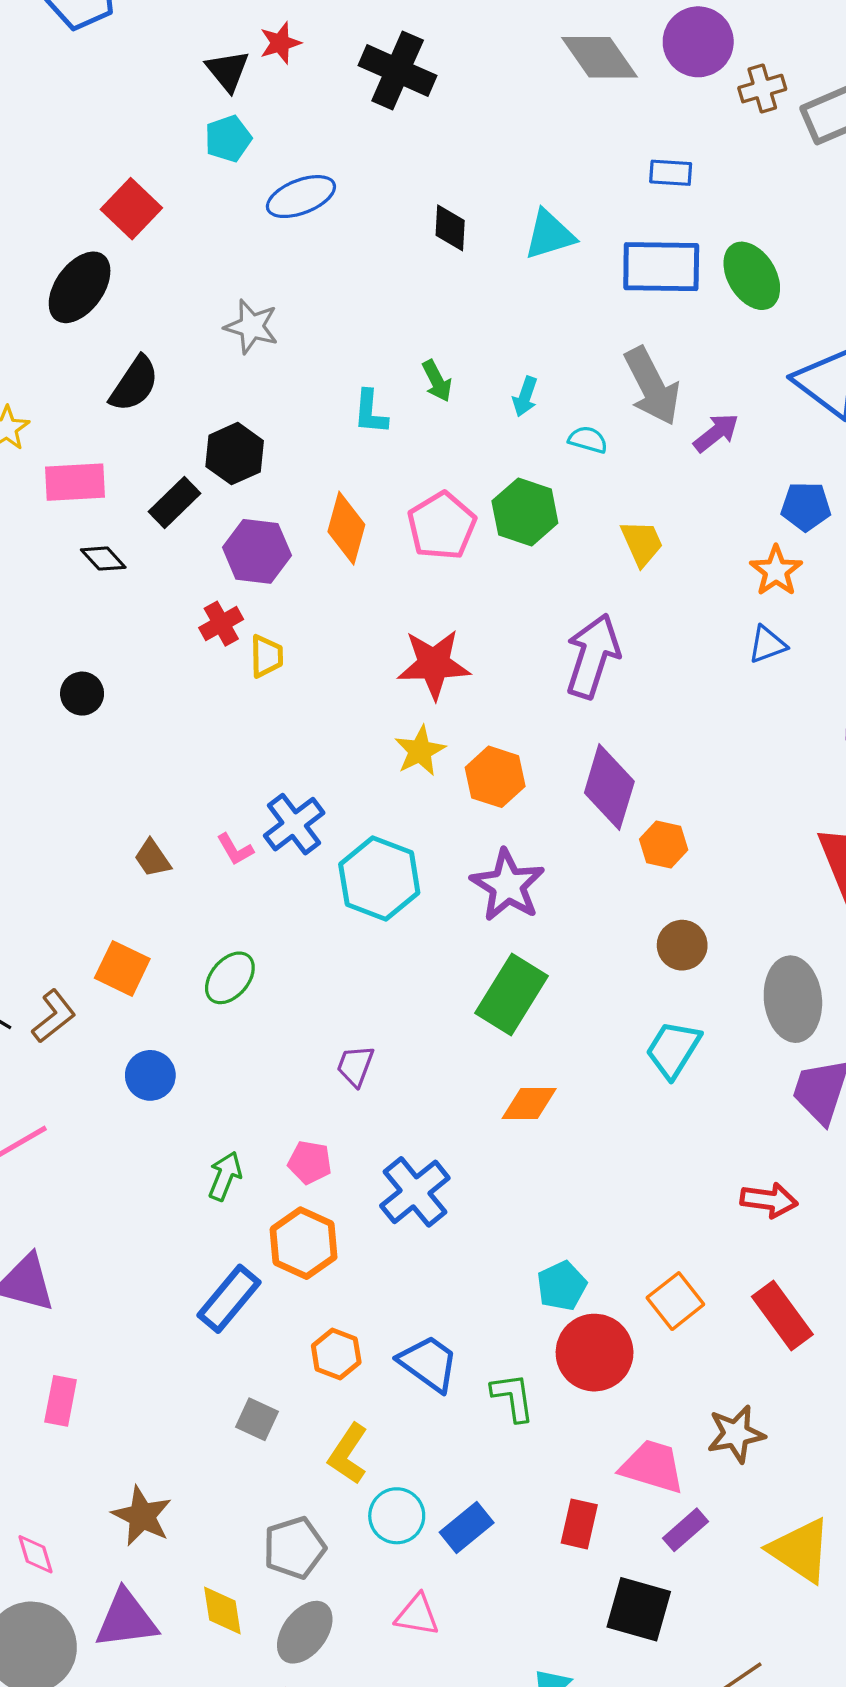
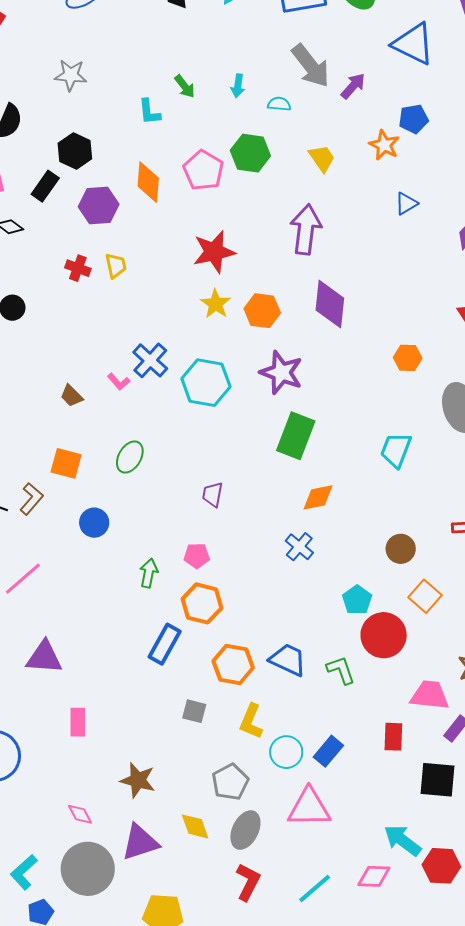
orange star: (776, 571) -> (384, 145), moved
red cross: (221, 624) -> (78, 268), moved, turned -30
orange hexagon: (664, 844) -> (408, 358), moved
brown circle: (682, 945) -> (401, 549), moved
blue cross: (415, 1192) -> (299, 547), moved, size x0.7
orange hexagon: (336, 1354) -> (233, 664), size x1.4
pink triangle: (417, 1615) -> (309, 808), size x1.6

